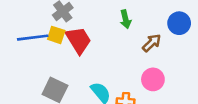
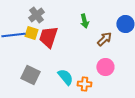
red trapezoid: (78, 40) -> (48, 37), turned -130

